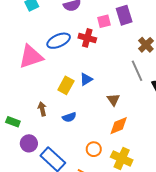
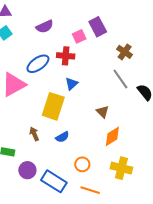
blue triangle: (86, 79) -> (72, 84), moved
yellow rectangle: (66, 85) -> (53, 106), size x1.5
orange circle: (94, 149) -> (82, 164), moved

